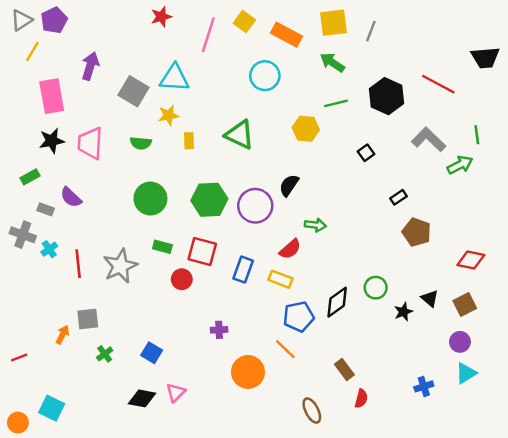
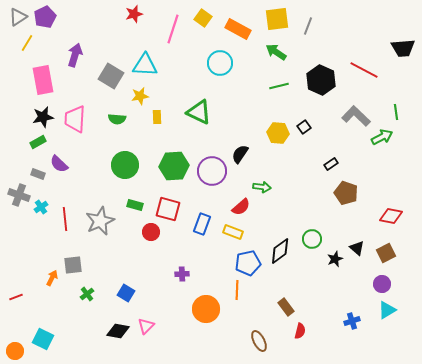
yellow hexagon: (306, 129) -> (278, 133), moved
green rectangle: (30, 177) -> (38, 142), moved
orange line: (285, 349) -> (237, 290), turned 48

